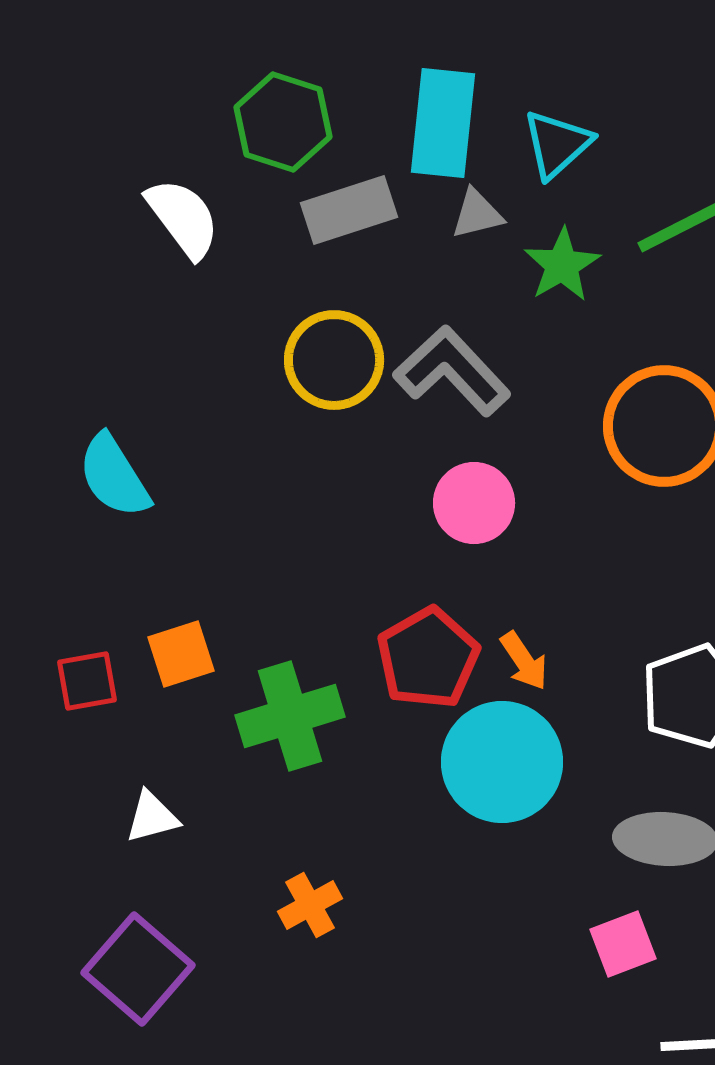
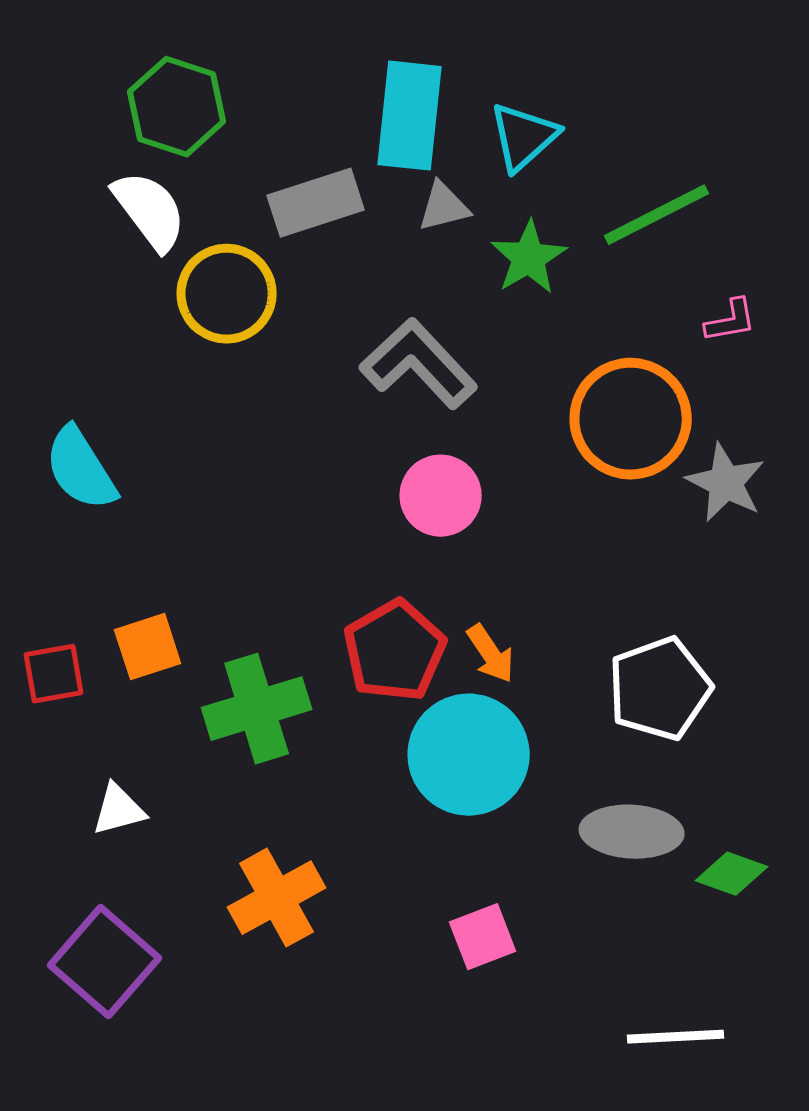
green hexagon: (283, 122) -> (177, 107), moved
yellow circle: (334, 360) -> (227, 294), moved
orange cross: (310, 905) -> (277, 898), size x1.5
pink square: (623, 944) -> (483, 937), moved

